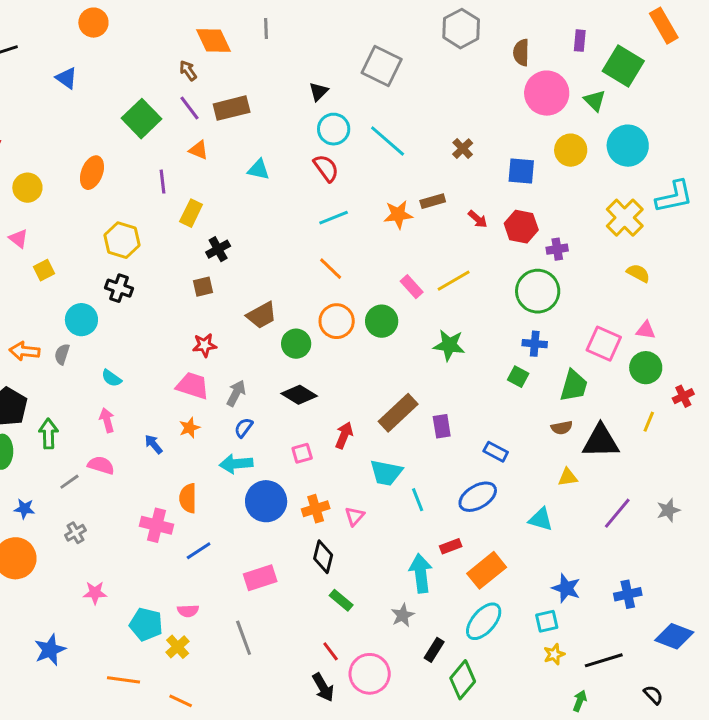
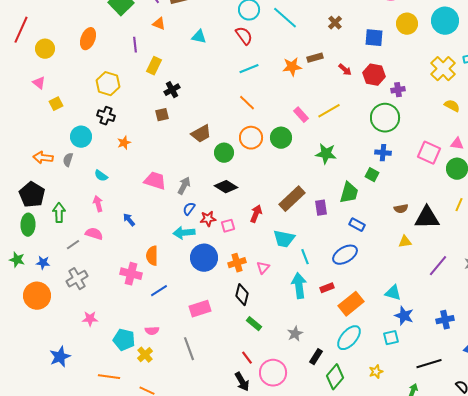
red star: (205, 345) -> (208, 219), moved
green trapezoid: (574, 386) -> (349, 193), moved
orange star: (190, 428) -> (124, 143), moved
cyan triangle: (541, 519) -> (393, 293), moved
gray cross: (75, 533) -> (77, 279), size x1.5
cyan arrow: (421, 573) -> (299, 286), moved
yellow star: (554, 654) -> (376, 372), moved

